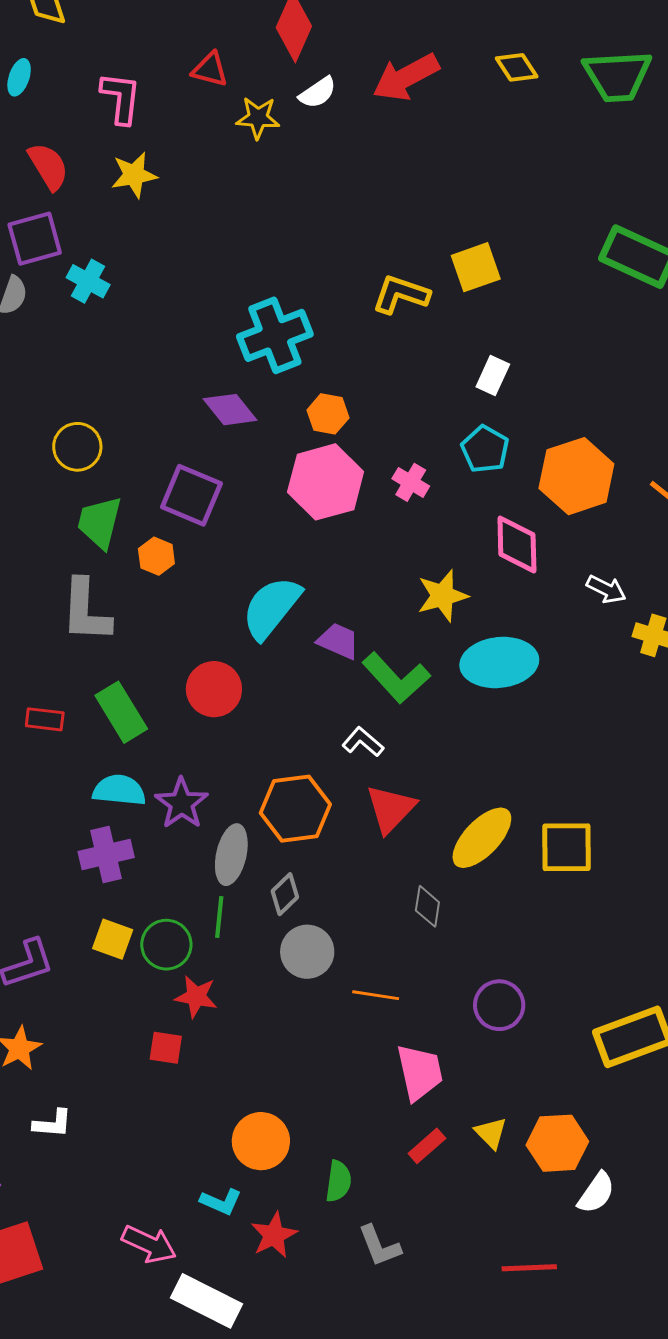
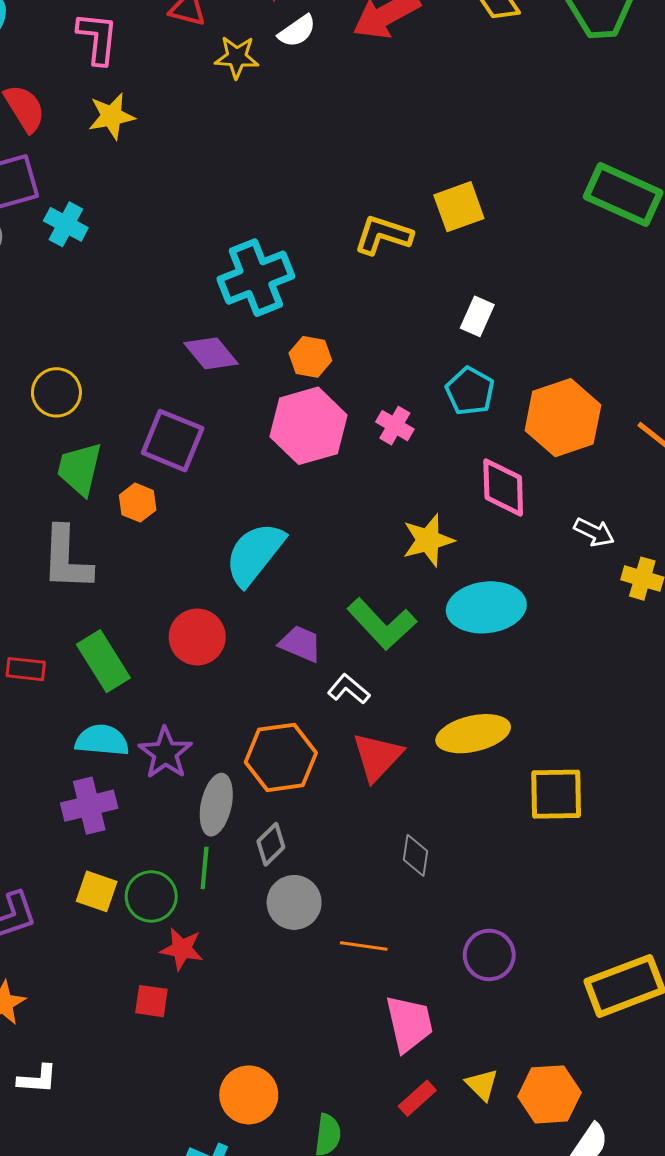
purple trapezoid: (338, 641) -> (300, 644), moved
yellow ellipse: (482, 838) -> (473, 734), moved, turned 34

